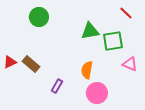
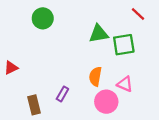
brown rectangle: (31, 64) -> (34, 105), moved, turned 36
pink triangle: (130, 64) -> (125, 84), moved

